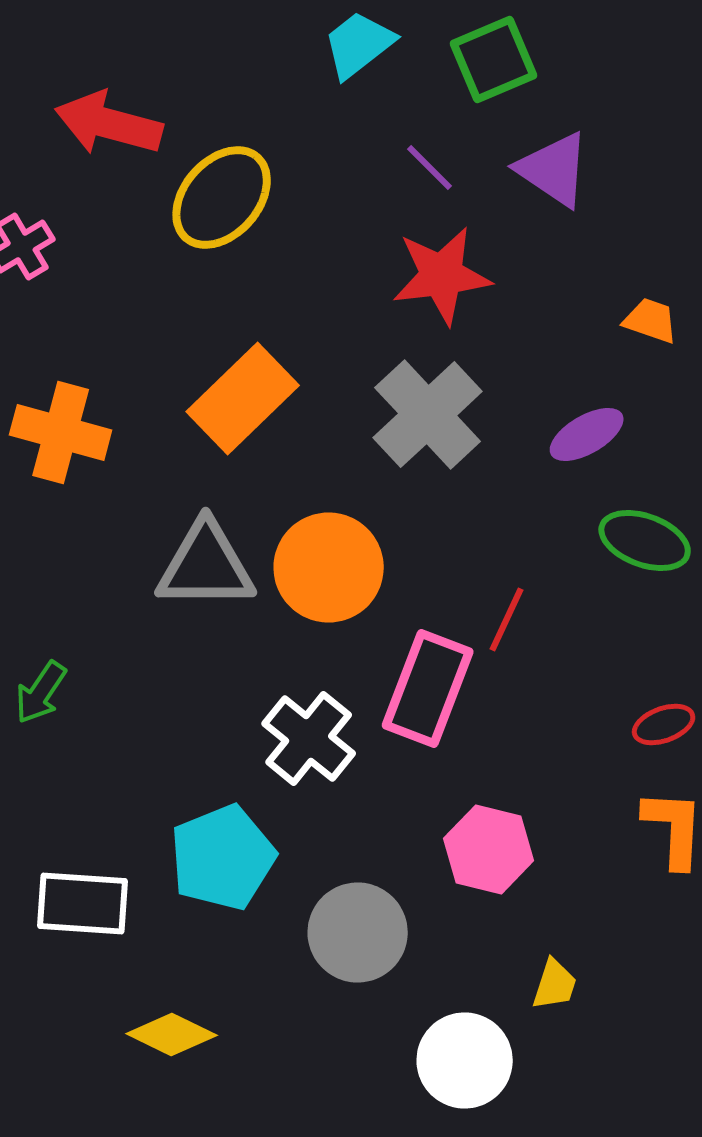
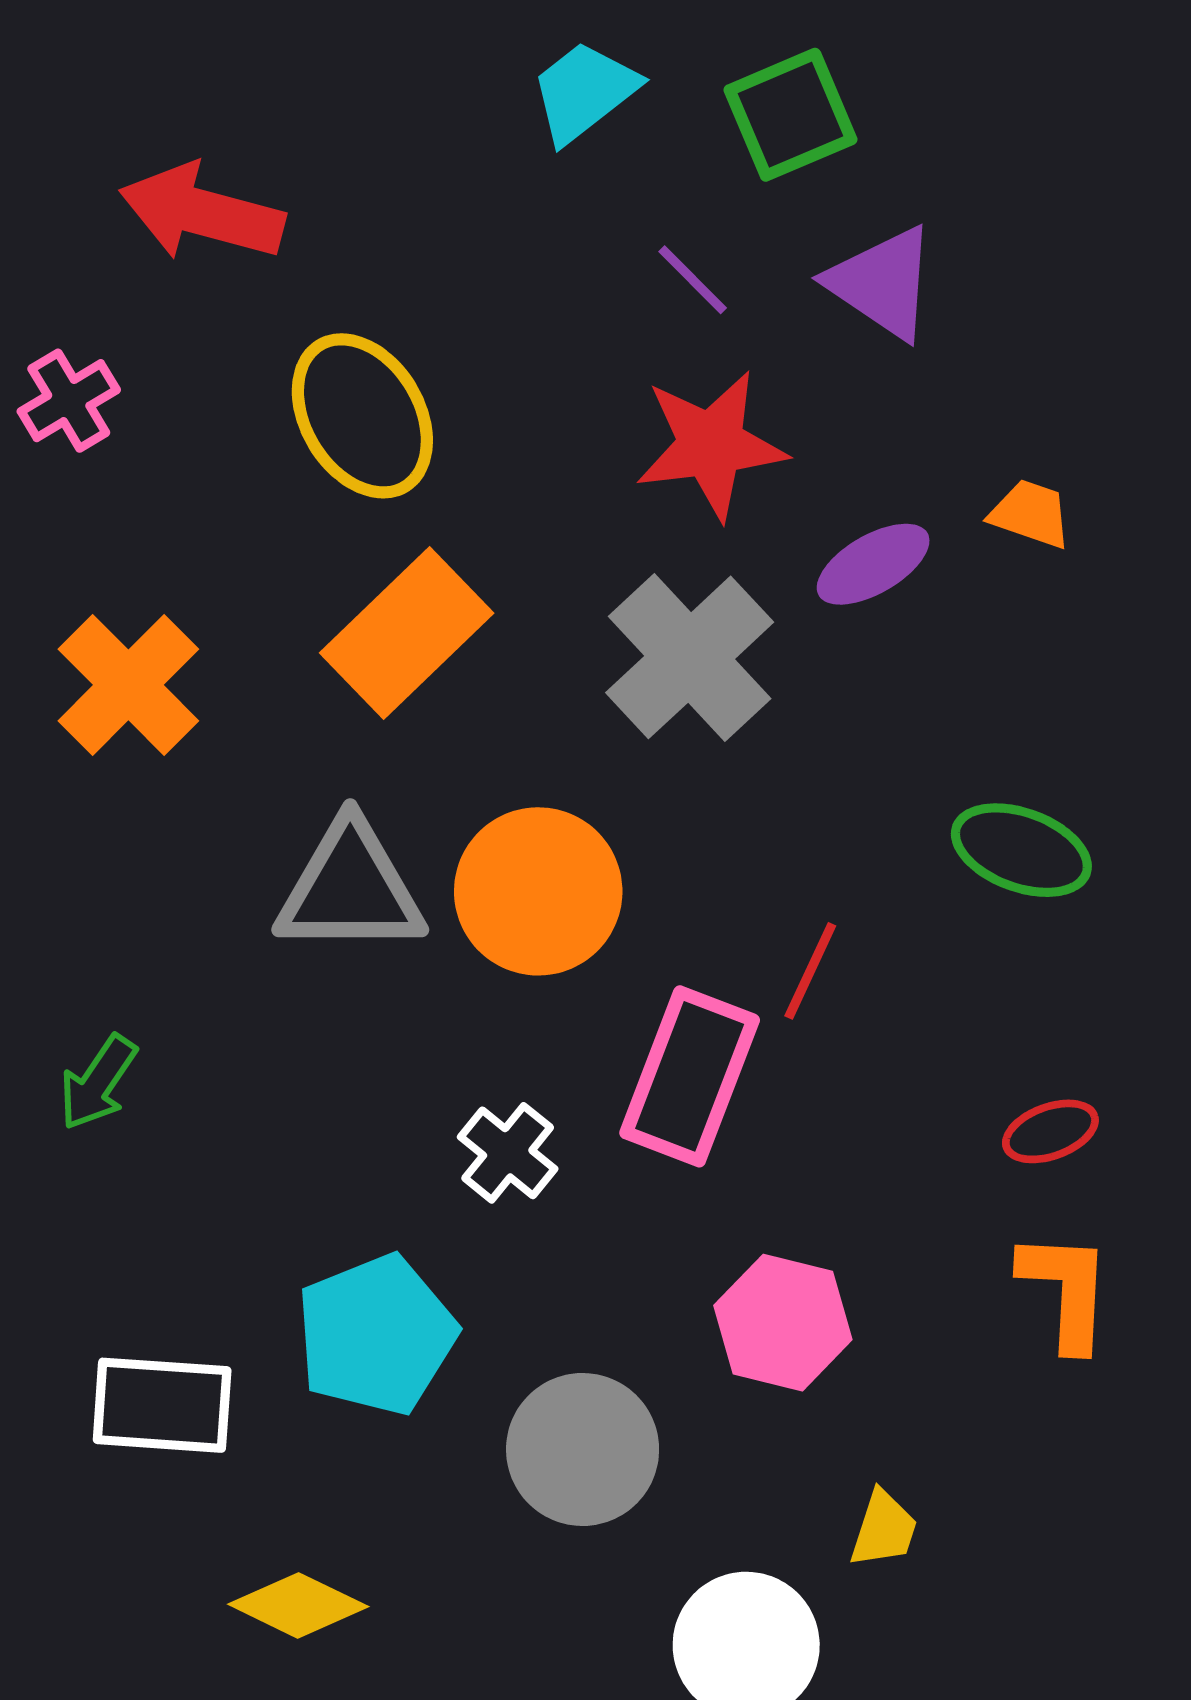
yellow ellipse: (222, 198) -> (362, 416), moved, turned -72
orange cross: (61, 432) -> (128, 685), turned 30
purple ellipse: (587, 434) -> (873, 564), moved
white cross: (309, 738) -> (508, 1153), size x0.7

